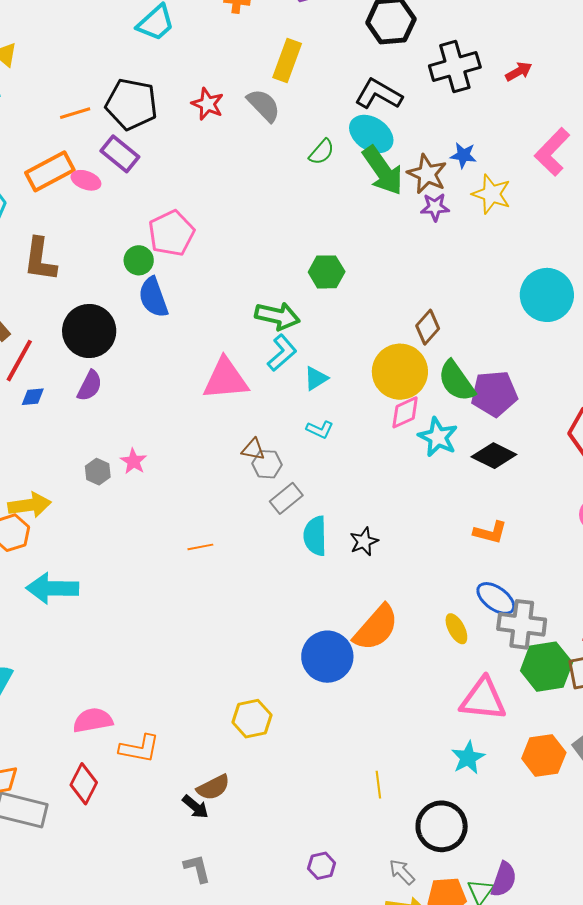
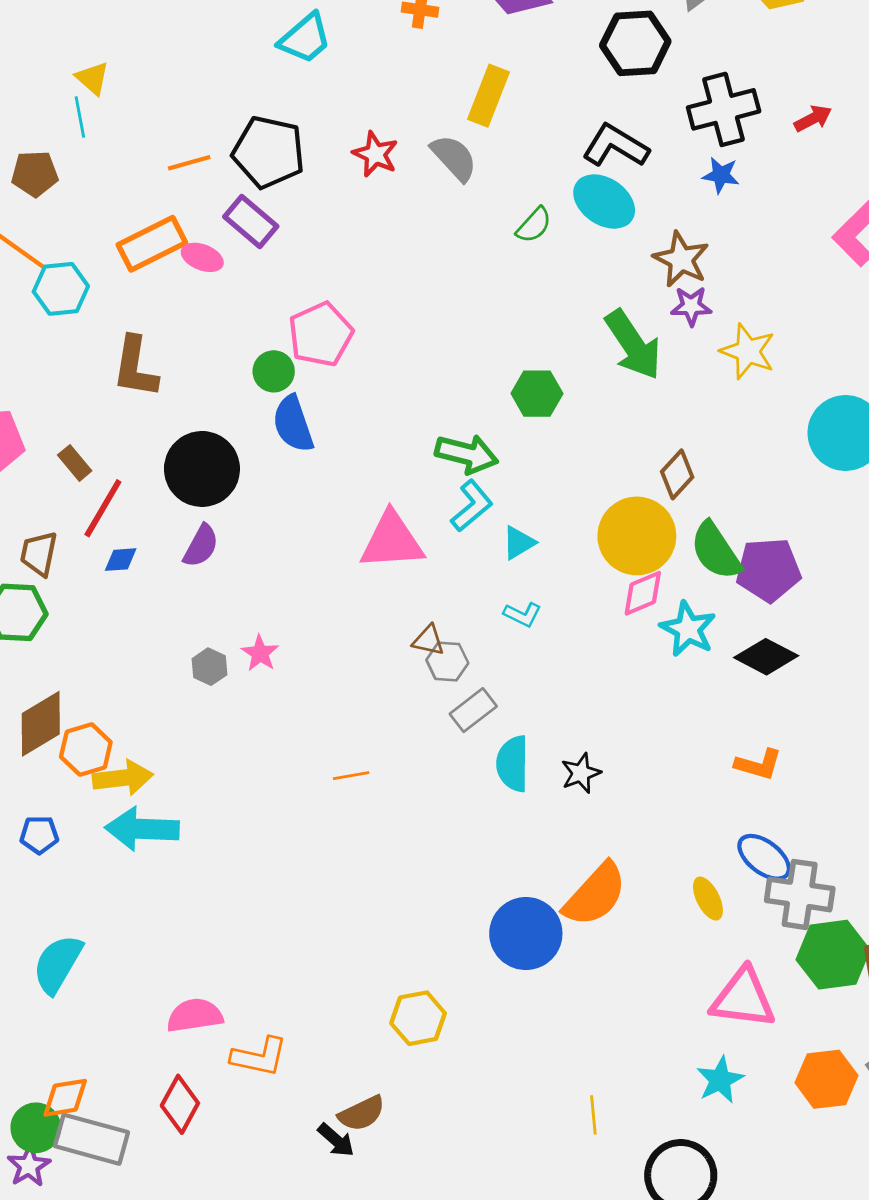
blue star: (463, 155) -> (721, 175), moved
green arrow: (383, 171) -> (633, 345), moved
yellow star: (492, 194) -> (748, 351), moved
yellow arrow: (29, 505) -> (123, 778), moved

